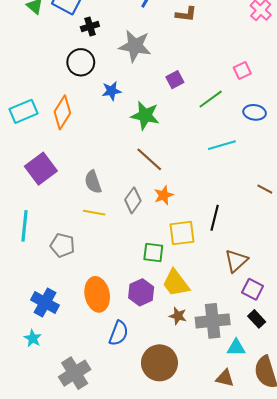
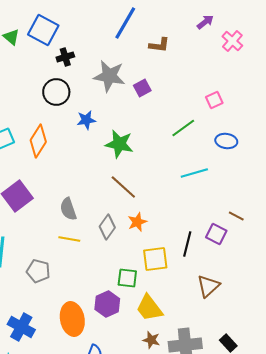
purple square: (175, 80) -> (142, 88), moved
purple square: (253, 289) -> (216, 234), moved
purple hexagon: (141, 292) -> (107, 304), moved

